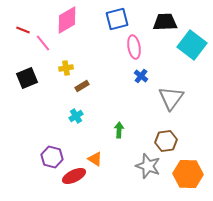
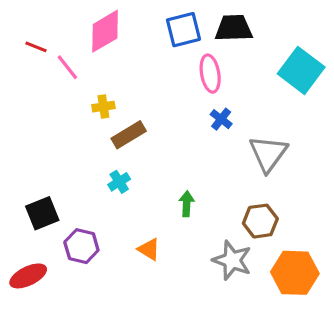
black trapezoid: (165, 22) -> (234, 28), moved
black square: (27, 78) -> (42, 213), moved
brown rectangle: (82, 86) -> (129, 135), size x1.5
red ellipse: (74, 176) -> (28, 276), moved

